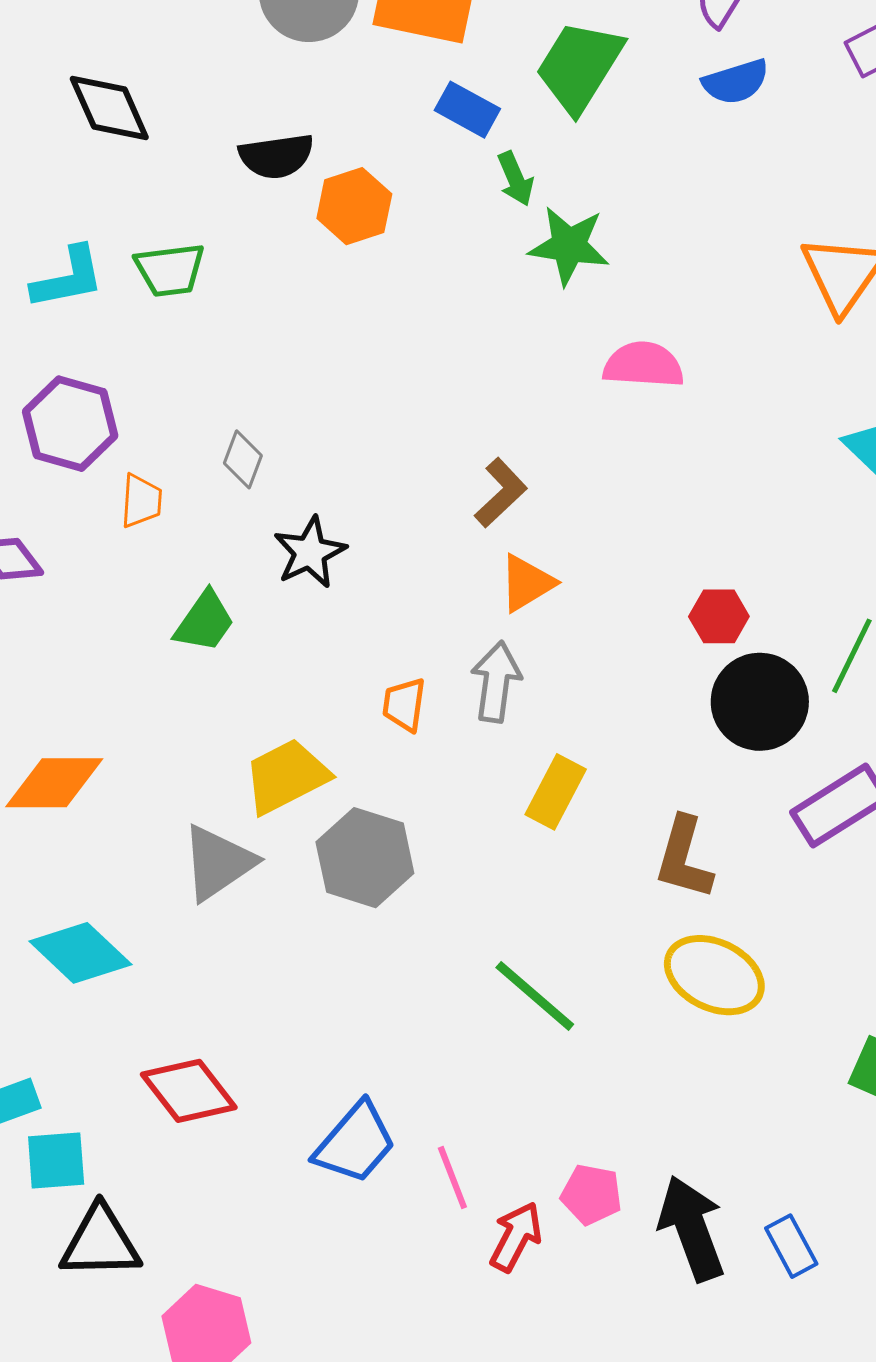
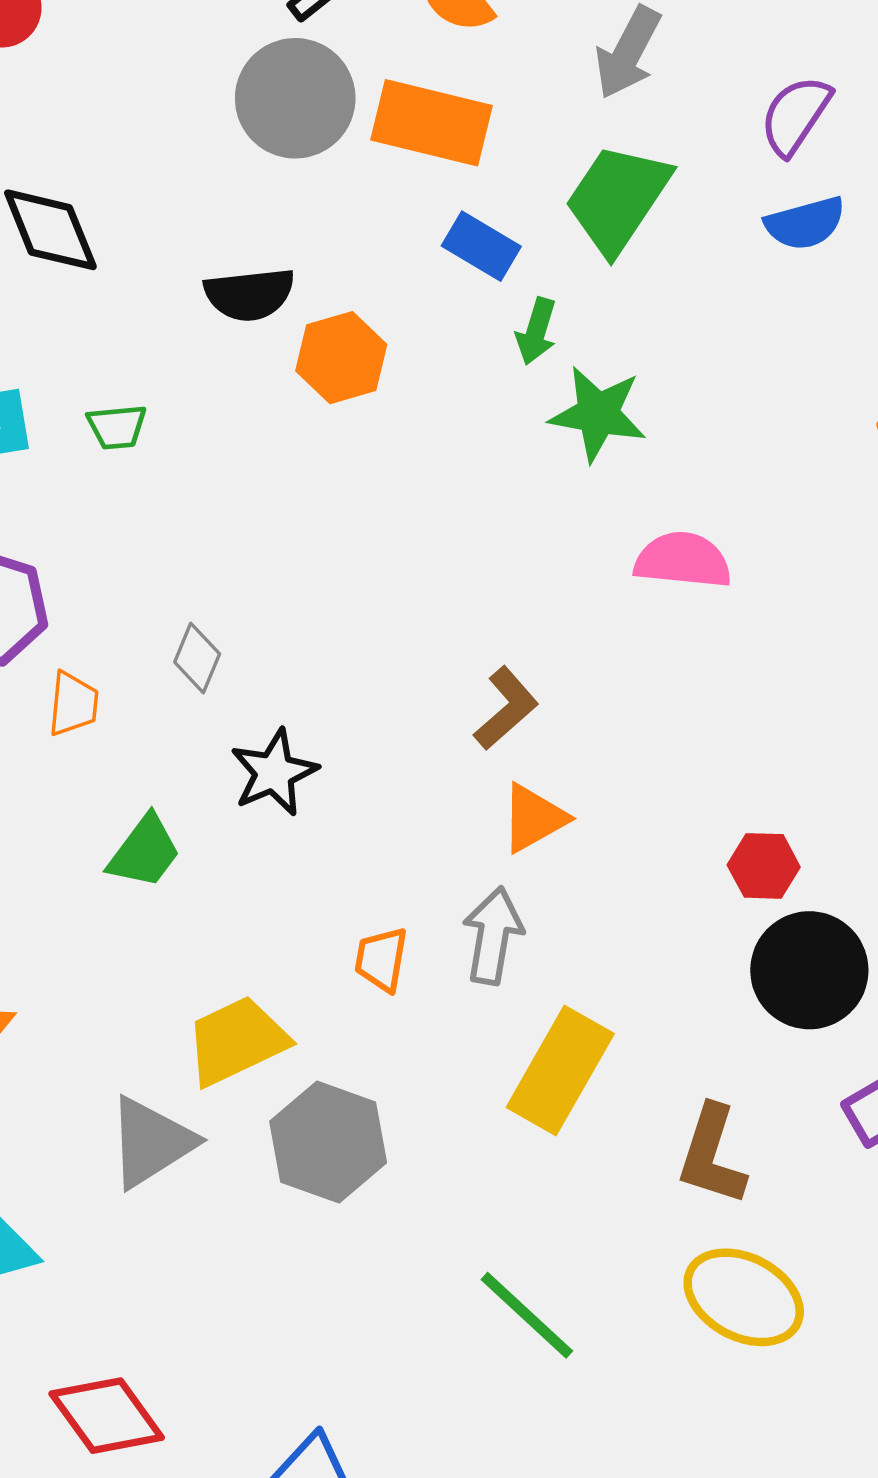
green arrow: (516, 179) -> (536, 331), turned 38
green trapezoid: (170, 270) -> (117, 427), size x0.7
yellow rectangle: (556, 792) -> (560, 1071), size x1.4

